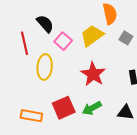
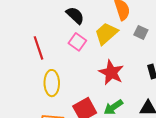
black semicircle: (45, 24) -> (75, 15), moved
yellow ellipse: (45, 67) -> (52, 83), moved

